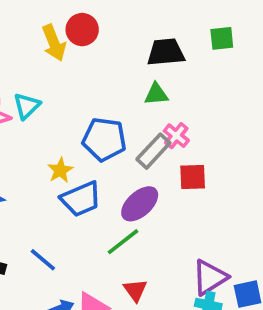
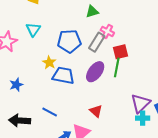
cyan triangle: (27, 106) -> (33, 30), moved
blue trapezoid: (81, 199) -> (63, 76), turned -135
green line: (123, 242) -> (117, 67), moved, turned -30
red triangle: (135, 290) -> (96, 111), moved

